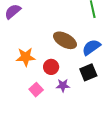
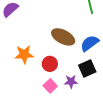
purple star: (63, 85) -> (71, 82), moved
pink square: (36, 90) -> (50, 86), moved

